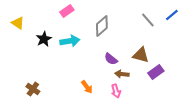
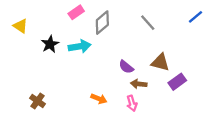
gray line: (148, 20) -> (148, 23), moved
gray diamond: (102, 26) -> (102, 23), moved
orange arrow: (87, 87) -> (99, 99), turned -32

